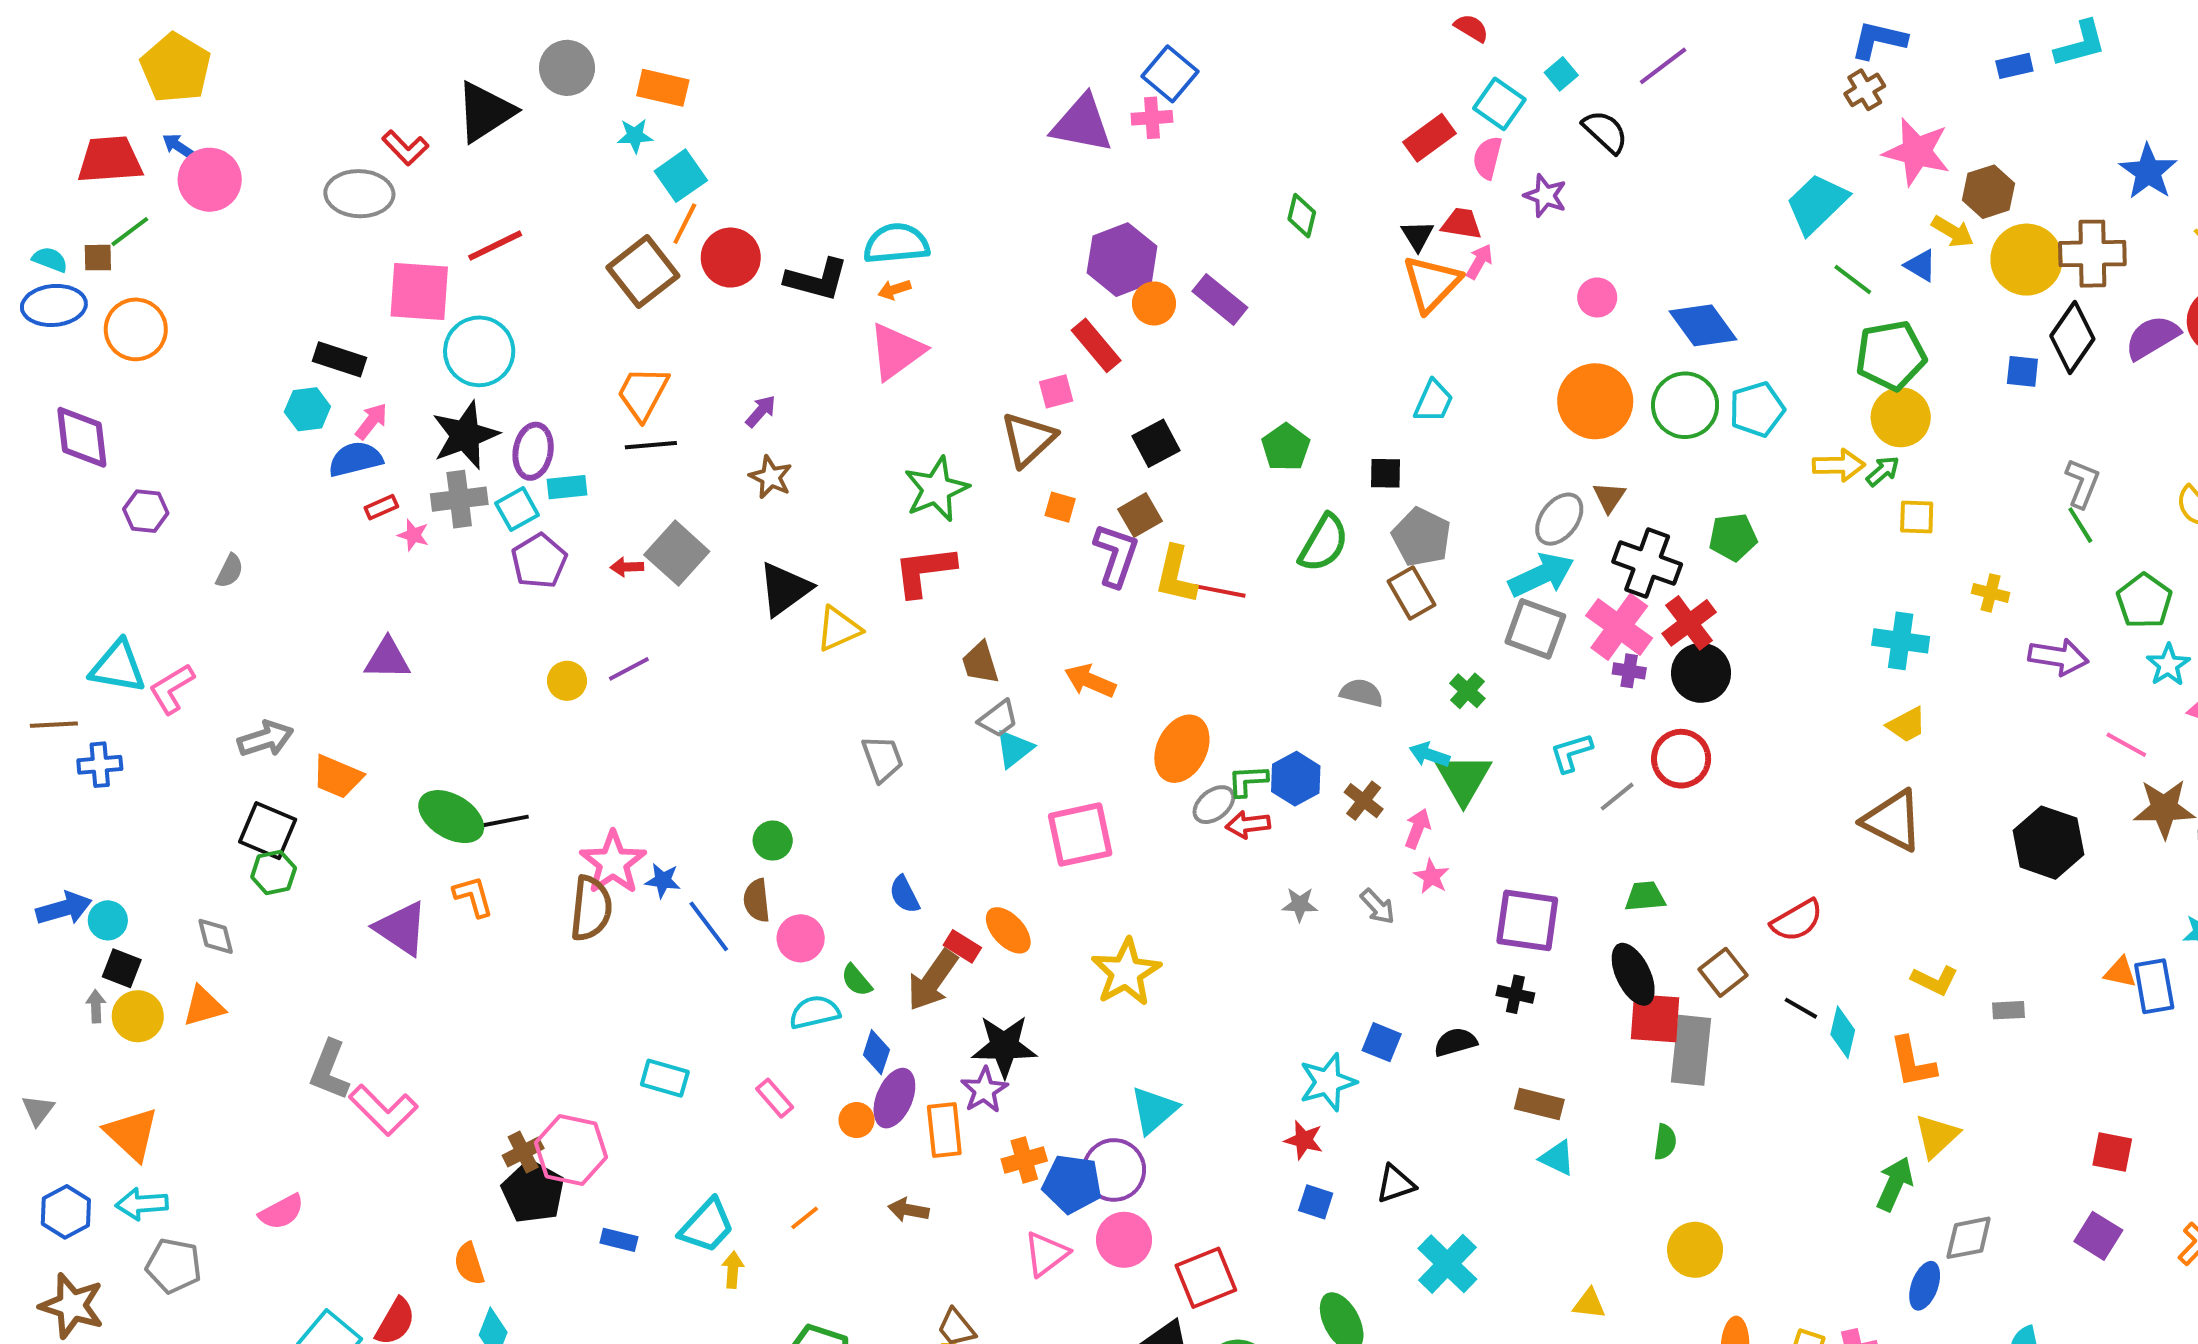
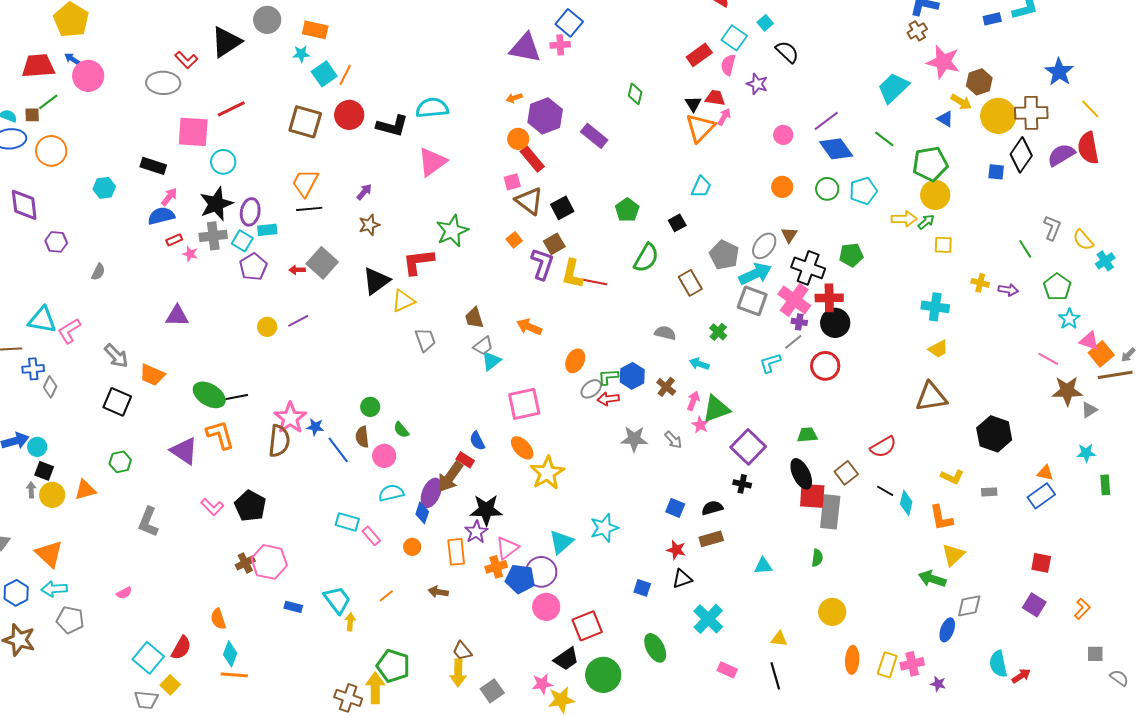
purple line: (1663, 66) -> (826, 121), moved
orange line: (685, 224) -> (345, 75), moved
brown square: (643, 272) -> (305, 122), turned -36
green line: (1853, 280) -> (884, 139), moved
orange arrow: (894, 289) -> (514, 98), moved
orange circle: (1154, 303) -> (518, 139), moved
cyan circle: (479, 351) -> (223, 162), size x0.7
orange circle: (1595, 401) -> (782, 187), size x0.6
green circle: (1685, 405) -> (827, 189), size x0.7
cyan hexagon: (307, 409) -> (104, 188), moved
brown triangle: (1028, 439) -> (529, 201), moved, turned -40
black square: (1386, 473) -> (677, 223), turned -30
brown star: (771, 477) -> (369, 225), turned 30
gray L-shape: (2082, 483) -> (1052, 228), moved
orange square: (1060, 507) -> (514, 240), turned 35
cyan square: (517, 509) -> (242, 241), turned -30
gray pentagon: (1422, 537) -> (724, 255), moved
red L-shape: (924, 571) -> (418, 262), moved
red cross: (1689, 623) -> (829, 298), turned 36
purple arrow: (2058, 657) -> (1008, 290), moved, size x0.7
gray arrow: (266, 739) -> (116, 356), turned 64
orange ellipse: (1182, 749) -> (575, 361), size x0.7
gray trapezoid: (882, 759) -> (425, 340), moved
green triangle: (1463, 779) -> (716, 409), moved, turned 40
gray line: (1617, 797) -> (793, 342), moved
brown triangle: (1893, 821) -> (931, 397), turned -36
black hexagon: (2048, 843) -> (994, 434), moved
green hexagon: (274, 872) -> (120, 462), moved
blue semicircle: (904, 894) -> (477, 441), moved
orange L-shape: (473, 896) -> (220, 435), size x1.4
gray star: (1300, 904) -> (634, 439), size x1.5
purple square: (1527, 920) -> (748, 447), turned 36
orange ellipse: (1008, 930) -> (522, 448), moved
gray diamond: (216, 936) -> (50, 387), moved, turned 40
green semicircle: (857, 980) -> (401, 430), moved
blue rectangle: (2154, 986) -> (1041, 496), moved, turned 64
cyan rectangle: (665, 1078) -> (347, 522), moved
cyan star: (1328, 1082) -> (604, 528), moved
purple ellipse: (894, 1098) -> (431, 493), moved
brown rectangle: (1539, 1104) -> (711, 539), moved, turned -30
pink L-shape: (383, 1110) -> (212, 507), moved, size x0.7
red star: (1304, 1140) -> (676, 550), moved
cyan triangle: (1557, 1158) -> (763, 566), turned -30
green arrow: (1895, 1184) -> (932, 579), turned -96
black pentagon: (533, 1192) -> (250, 506), moved
pink semicircle: (282, 1212) -> (124, 593), size x0.7
cyan trapezoid: (707, 1226) -> (337, 600), turned -80
pink triangle: (1046, 1254) -> (507, 548), moved

